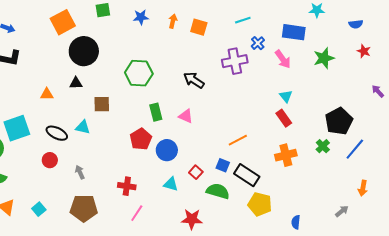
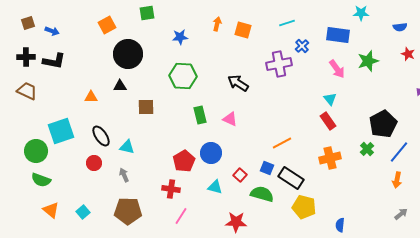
blue star: (141, 17) -> (180, 37), moved
orange square: (63, 22) -> (107, 25), size x0.7
pink arrow: (283, 59) -> (337, 69), moved
cyan triangle: (83, 127) -> (127, 147), moved
black ellipse: (57, 133) -> (101, 136), turned 30
red pentagon: (141, 139) -> (184, 161), moved
orange arrow: (363, 188) -> (397, 180), moved
gray arrow: (342, 211) -> (401, 214), moved

